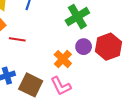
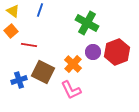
green cross: (77, 17) -> (87, 23), turned -30
brown square: (31, 85) -> (43, 72), moved

